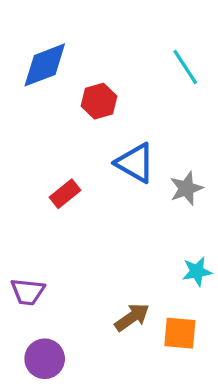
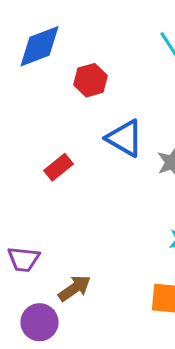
brown arrow: (132, 317) -> (74, 288), moved

